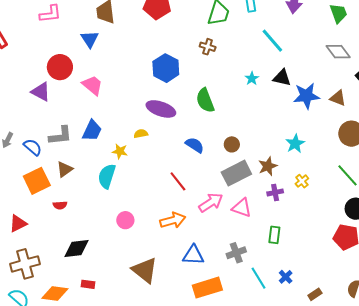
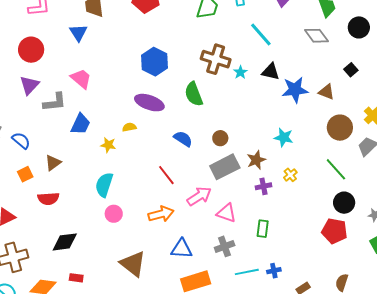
brown cross: (208, 47) -> (216, 59), moved, size x1.8
gray diamond: (338, 52) -> (317, 36), moved
red circle: (60, 67) -> (31, 50), moved
purple triangle: (41, 92) -> (29, 85), turned 45
gray L-shape: (60, 136) -> (55, 102), moved
cyan star: (295, 144) -> (284, 137), turned -30
cyan semicircle: (107, 176) -> (104, 185), moved
orange square: (37, 181) -> (25, 174), size x0.6
red semicircle: (60, 205) -> (48, 199), size x1.5
pink triangle: (242, 208) -> (226, 213), moved
blue cross: (286, 277) -> (274, 271), turned 32
cyan line: (259, 278) -> (247, 272), turned -70

